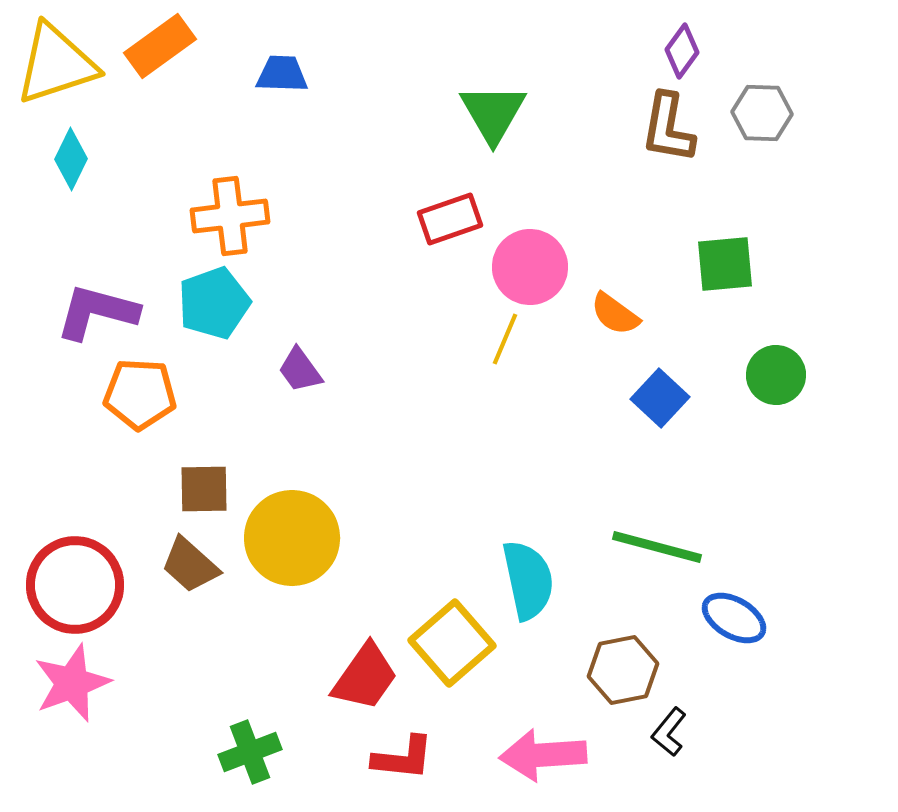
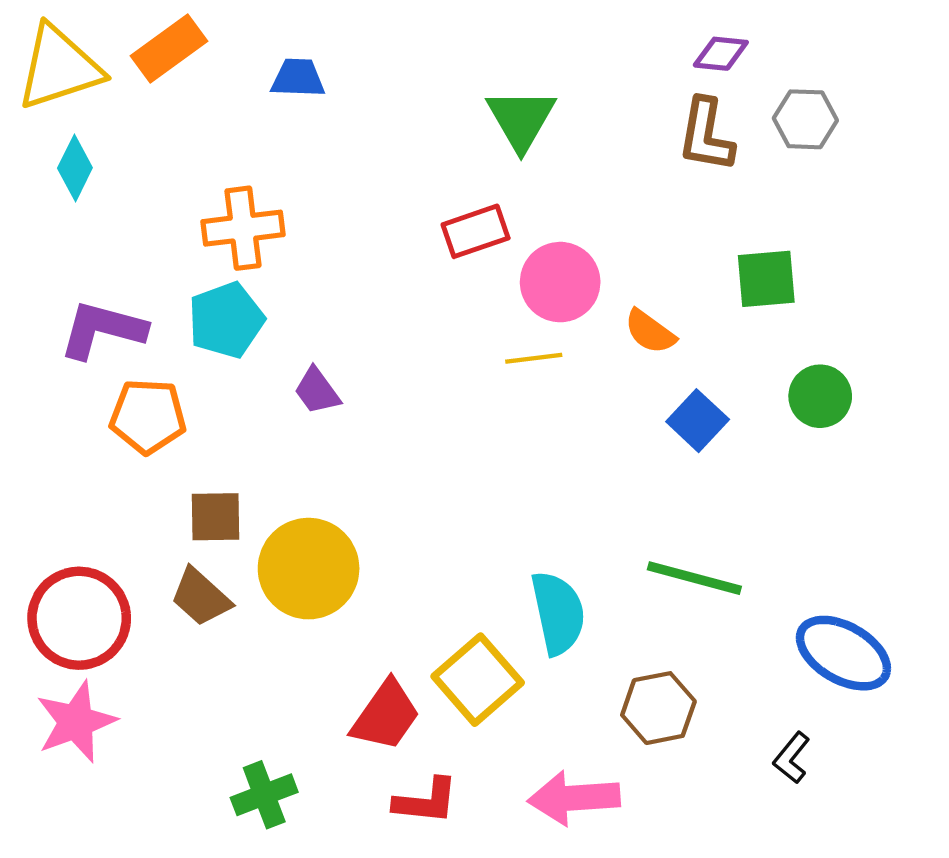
purple diamond: (682, 51) -> (721, 54), turned 60
yellow line: (505, 339) -> (534, 358), turned 60
blue ellipse: (734, 618) -> (843, 653), moved, size x1.4
black L-shape: (669, 732) -> (792, 758), moved

